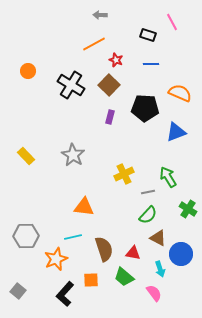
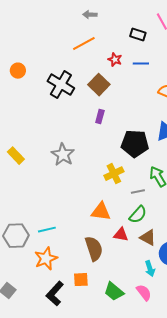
red star: (116, 60) -> (115, 60), moved
black pentagon: (145, 108) -> (135, 144), moved
orange triangle: (84, 207) -> (101, 212), moved
cyan line: (73, 237) -> (47, 230), moved
red triangle: (133, 253) -> (121, 235), moved
green trapezoid: (124, 277) -> (114, 292), moved

